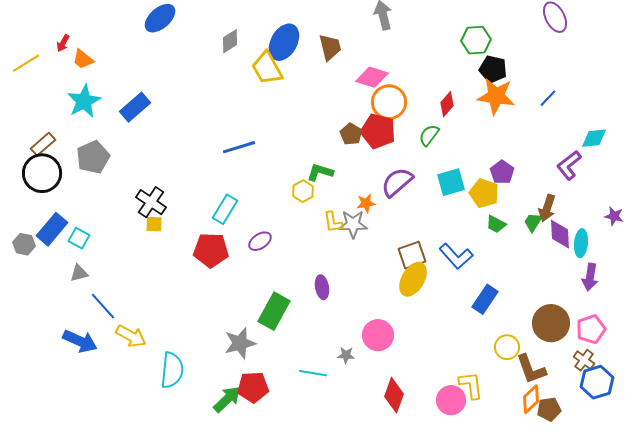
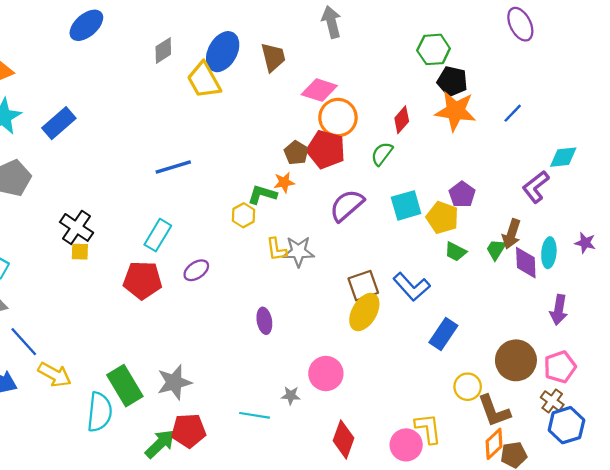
orange star: (366, 203) -> (284, 182), moved
cyan ellipse: (581, 243) -> (549, 253), moved
green rectangle: (274, 311) -> (125, 386), moved, turned -60

